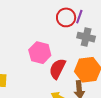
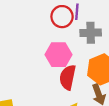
pink hexagon: (40, 53) -> (58, 55), moved

